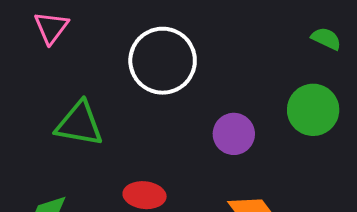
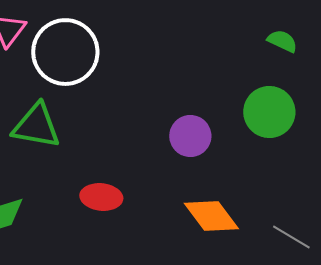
white circle: (163, 61) -> (65, 52), moved

